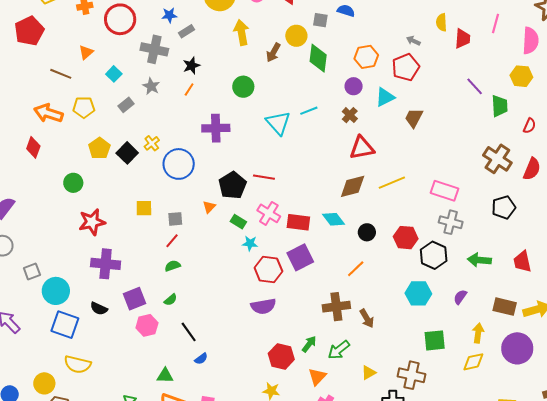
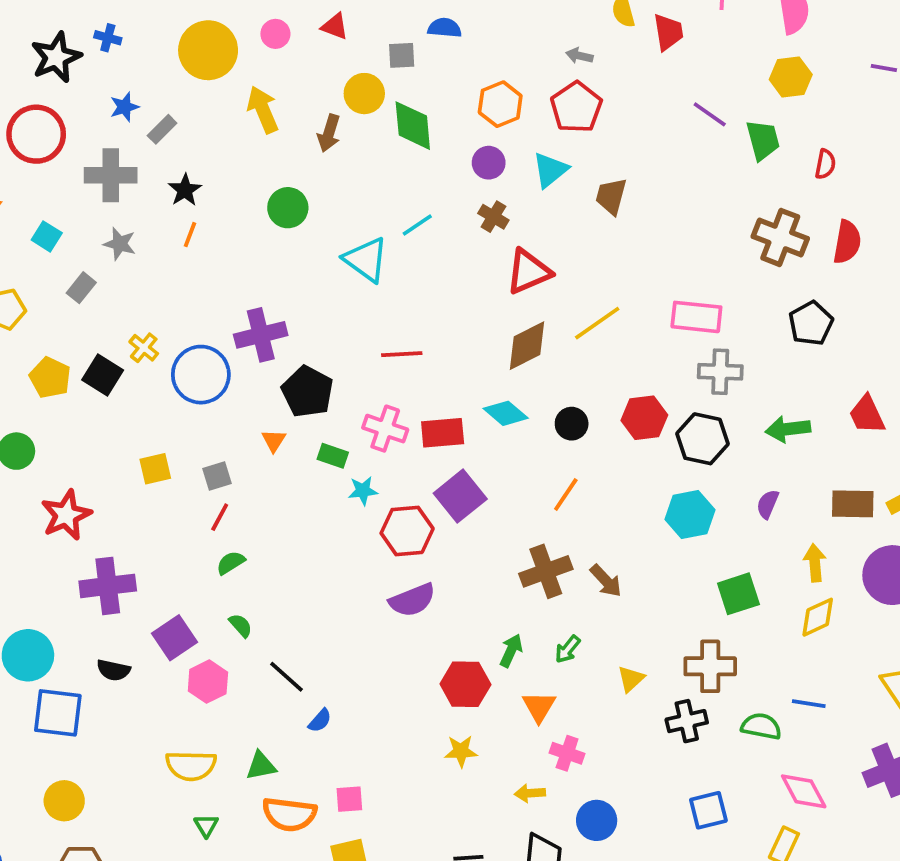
purple cross: (216, 128) -> (261, 335), moved
red line: (264, 177) -> (402, 354), moved
green semicircle: (171, 300) -> (241, 625), turned -80
green arrow: (339, 350) -> (568, 649), size x0.7
yellow semicircle: (78, 364) -> (191, 766), moved
yellow circle: (44, 383) -> (64, 801), moved

